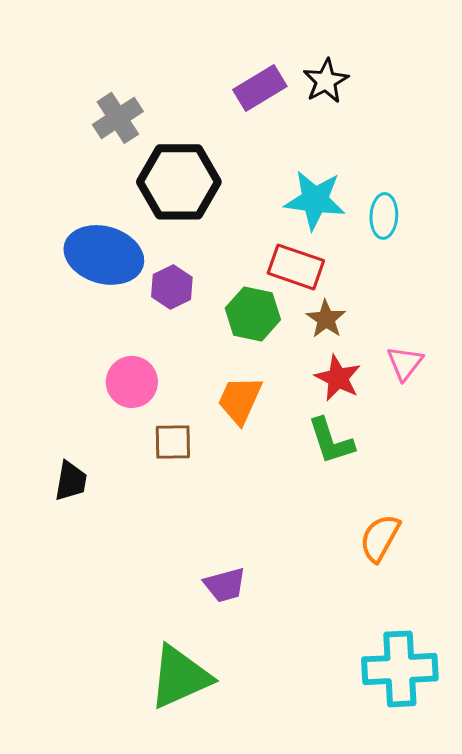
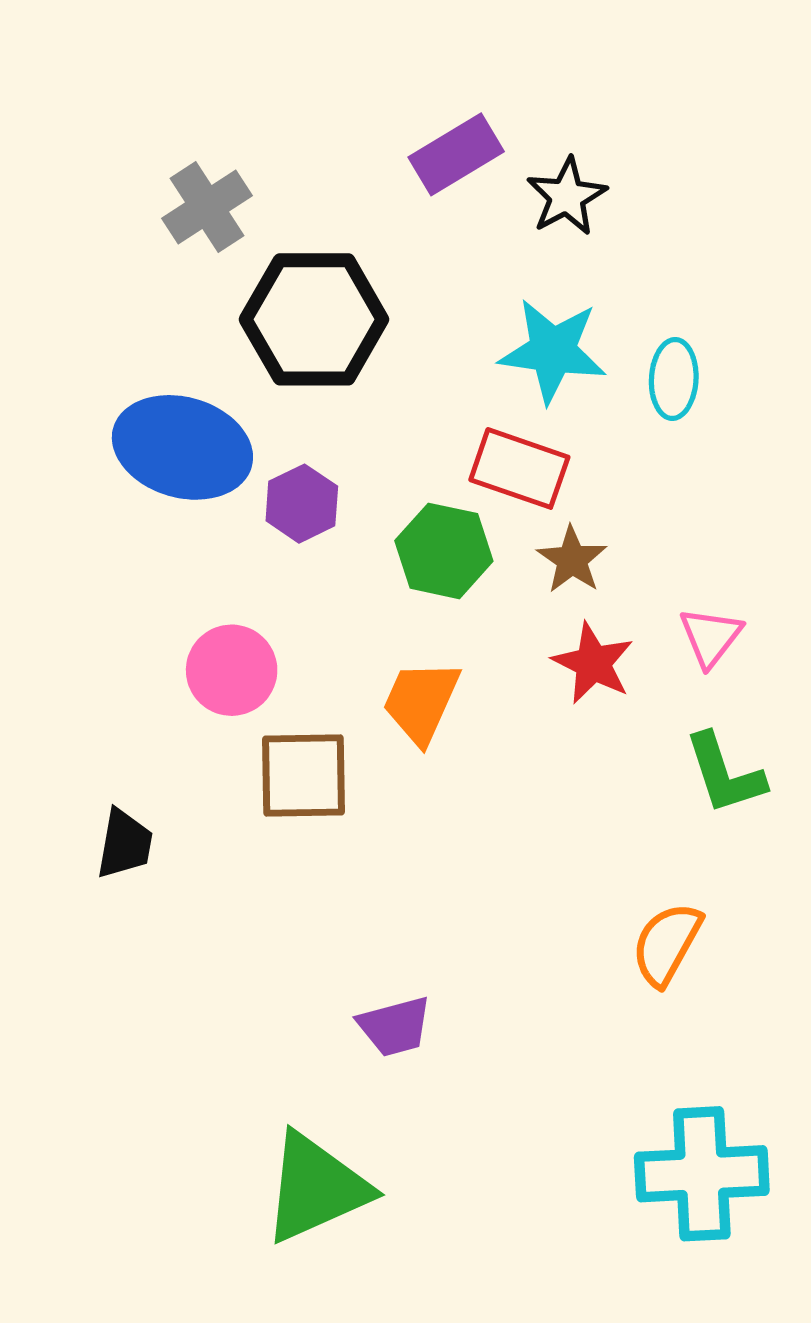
black star: (326, 81) -> (567, 197), moved
green L-shape: (331, 441) -> (725, 774), moved
brown square: (173, 442) -> (304, 775), size x1.4

